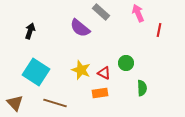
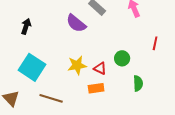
red line: (159, 30) -> (155, 43), moved
yellow star: (81, 70) -> (77, 65), turned -30

